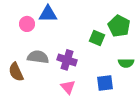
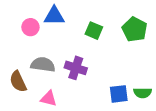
green square: (97, 38) -> (94, 31), moved
green semicircle: (126, 63) -> (143, 93), moved
pink triangle: (68, 87) -> (49, 98), moved, turned -35

